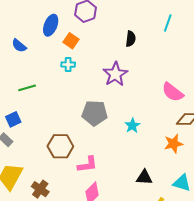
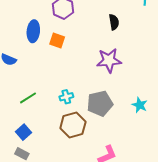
cyan cross: (68, 65) -> (66, 97), moved
purple star: (115, 74) -> (109, 60), turned -30
brown hexagon: (60, 146) -> (73, 125), moved

